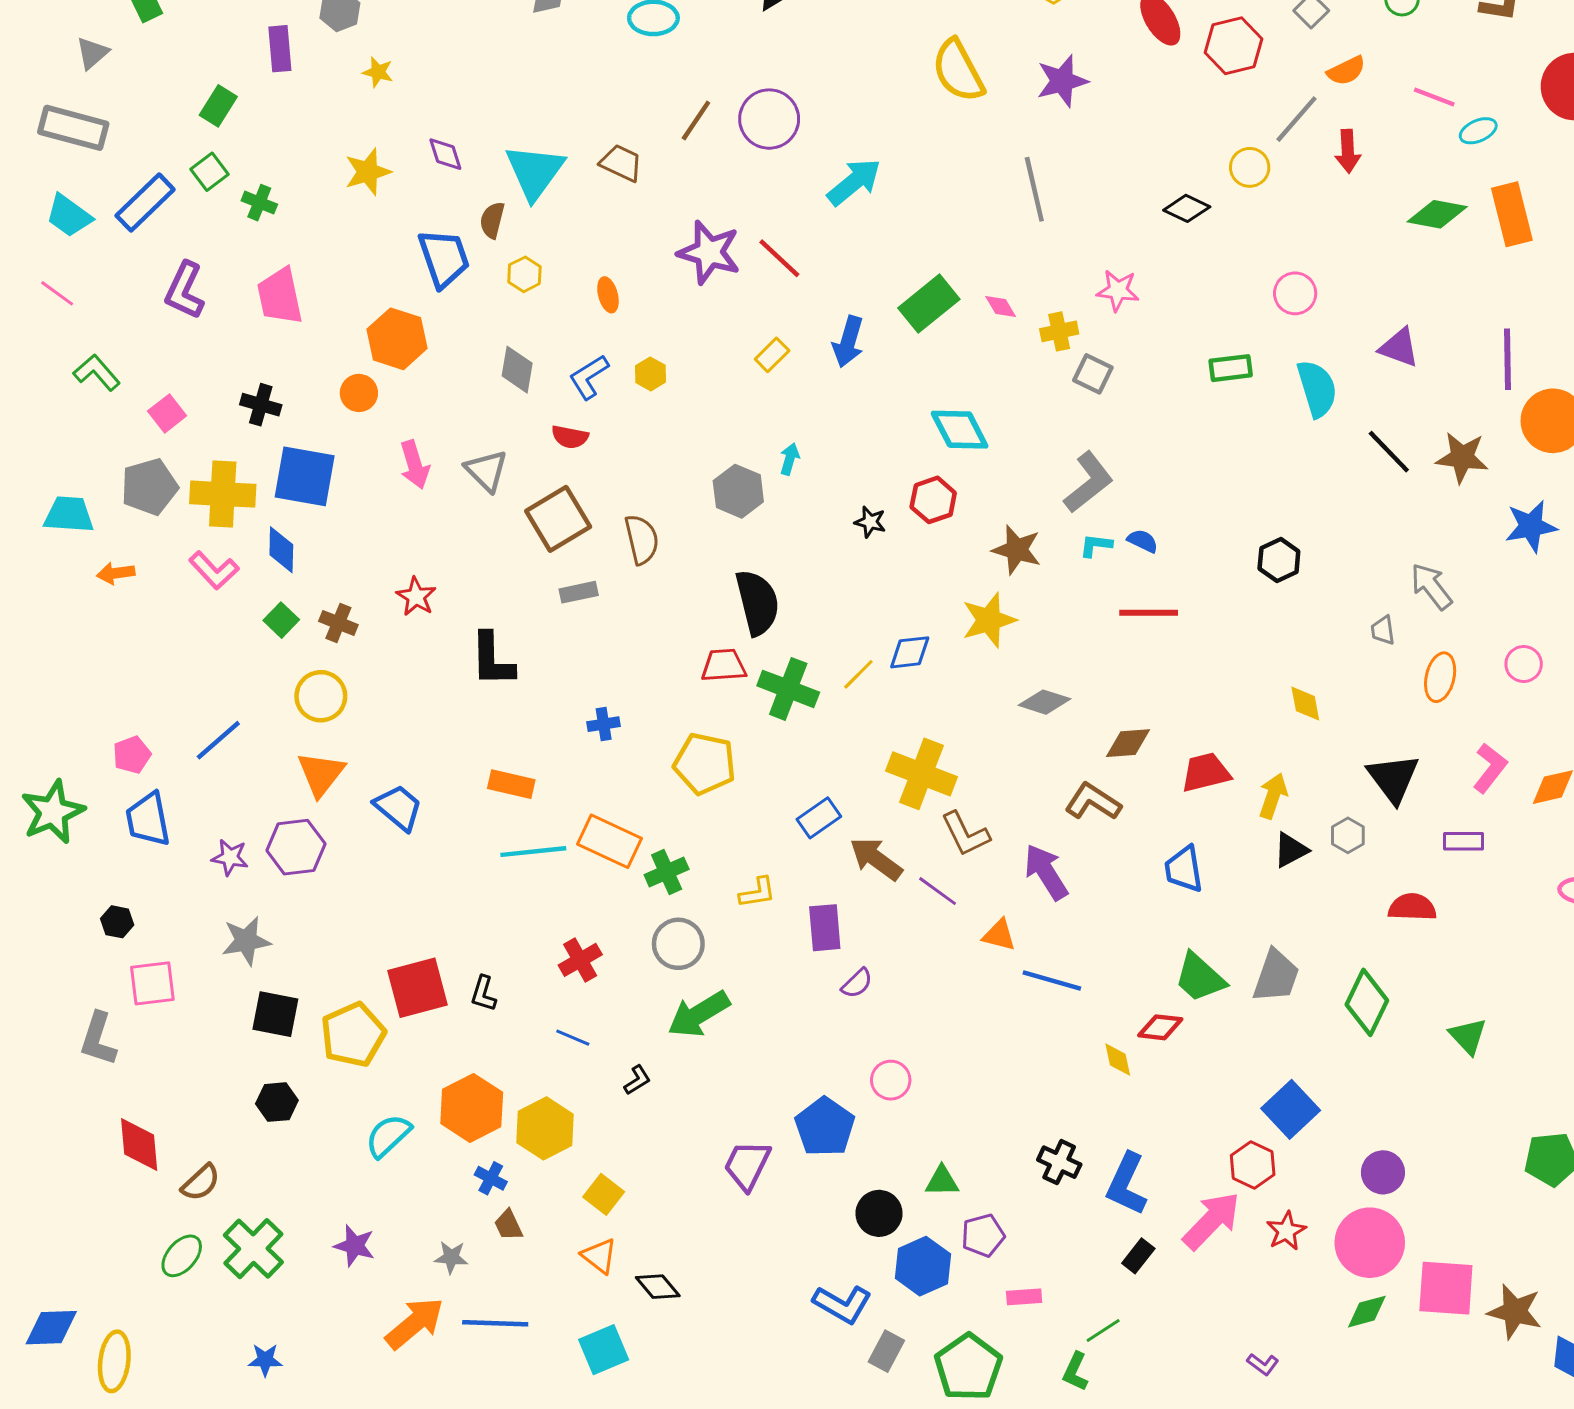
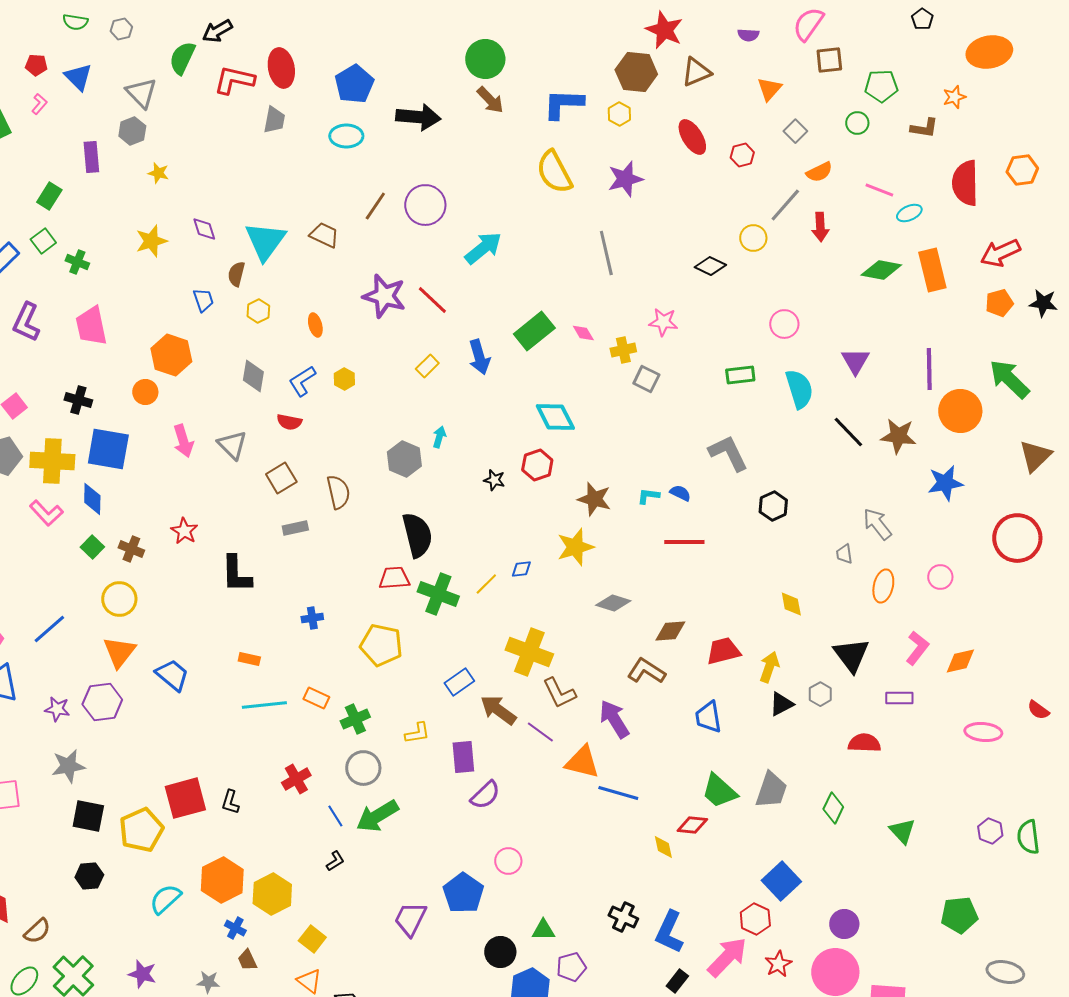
red hexagon: (1234, 46) -> (742, 155), size x0.6
blue trapezoid: (444, 258) -> (203, 300), size x0.6
blue arrow: (848, 342) -> (479, 357), turned -32
purple triangle: (1399, 348) -> (855, 361), turned 40
gray L-shape: (1088, 482) -> (728, 453), moved, turned -78
brown square: (558, 519) -> (281, 478), size x0.7
blue diamond: (910, 652) -> (521, 569), size x0.7
orange rectangle: (511, 784) -> (249, 659), size x0.7
orange rectangle: (609, 841) -> (316, 698), size x0.6
orange triangle: (999, 935) -> (582, 762), size x1.5
purple semicircle: (857, 983) -> (485, 795), size x1.4
green diamond: (1367, 1002) -> (833, 808), size x0.7
blue line: (573, 1038) -> (335, 816), moved, turned 35

